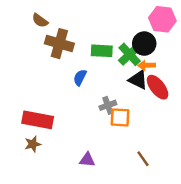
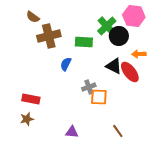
brown cross: (59, 44) -> (49, 36), turned -30
green cross: (130, 54) -> (107, 26), moved
orange arrow: (147, 65) -> (139, 54), moved
red rectangle: (38, 120) -> (31, 99), size x0.7

